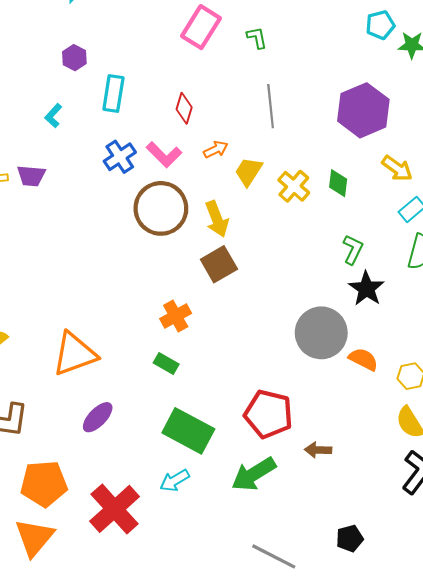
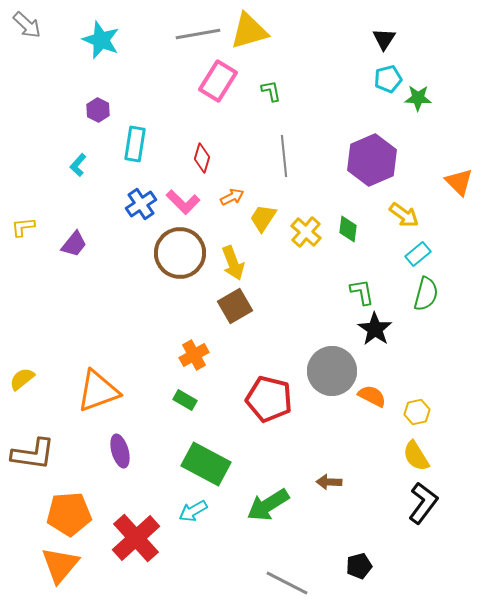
purple trapezoid: (31, 176) -> (74, 244), moved, turned -56
green L-shape: (353, 250) -> (362, 292), turned -36
red pentagon: (268, 414) -> (269, 399), moved
purple ellipse: (98, 417) -> (120, 451), turned -60

